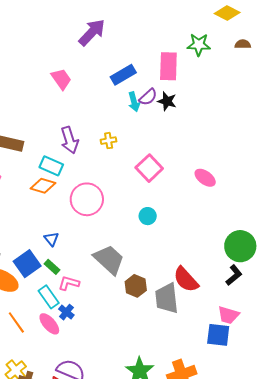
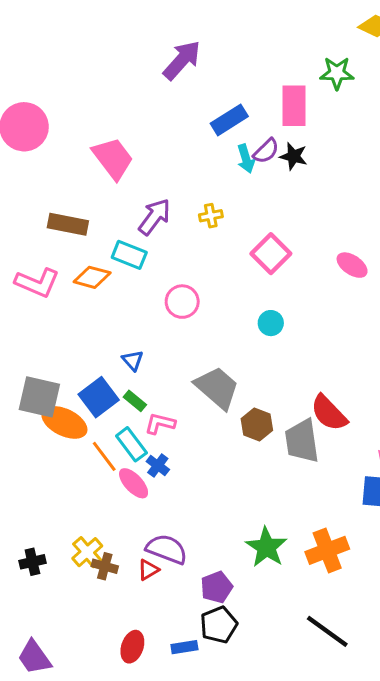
pink trapezoid: (61, 79) -> (113, 158), moved, size x1.4
purple arrow: (70, 140) -> (154, 217), turned -124
orange diamond: (43, 186) -> (92, 277), moved
pink circle: (87, 199) -> (182, 302), size x0.7
orange line: (16, 322) -> (104, 456), moved

